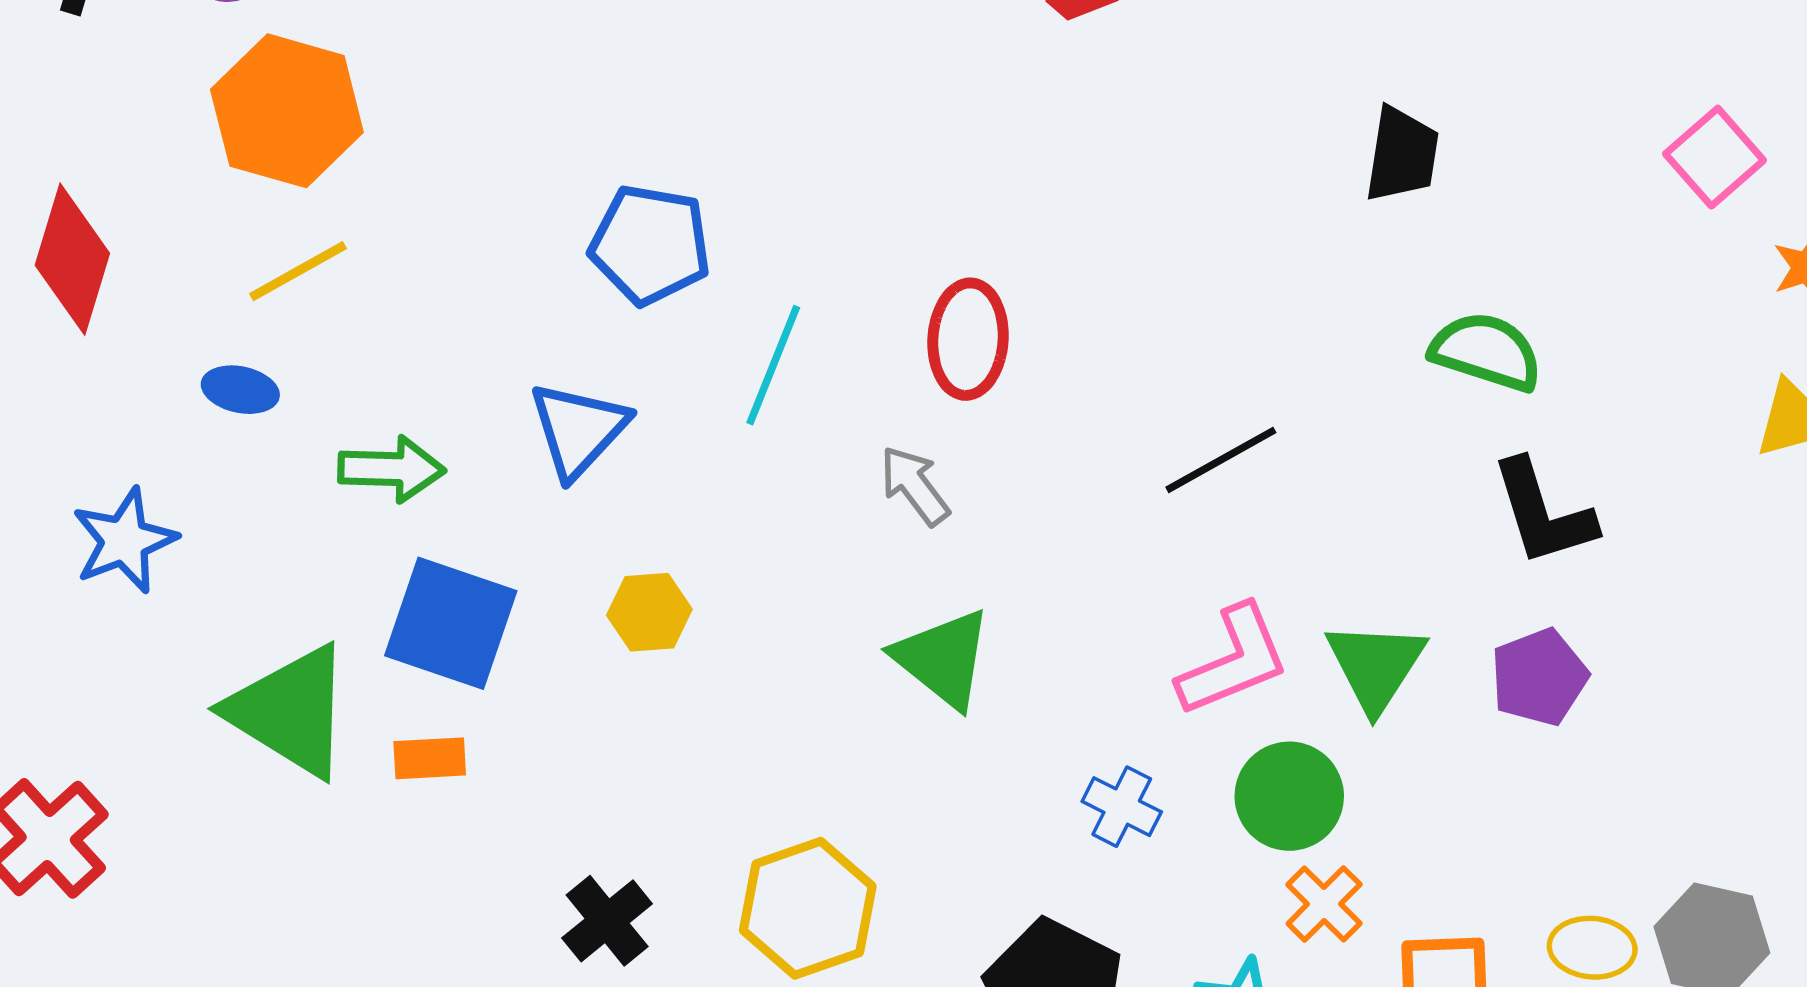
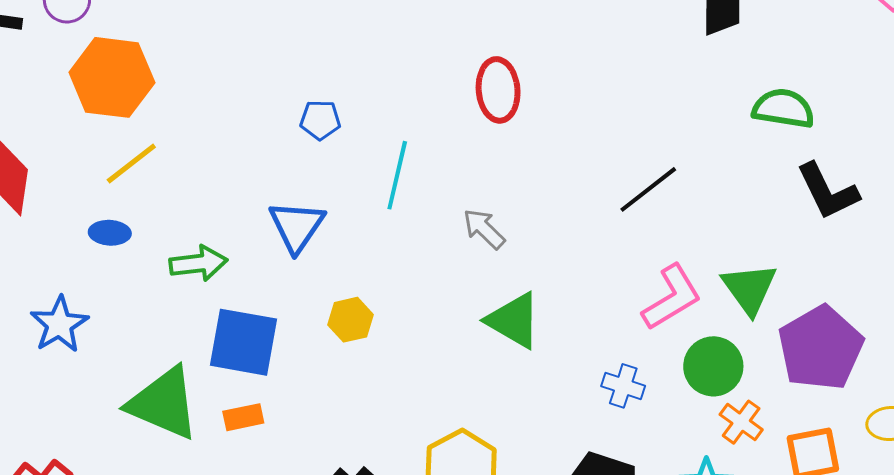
blue pentagon: (650, 245) -> (320, 120), size x0.6
red ellipse: (968, 339) -> (498, 90), moved
purple pentagon: (1539, 677) -> (821, 348), moved, size x1.6

